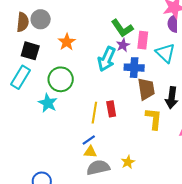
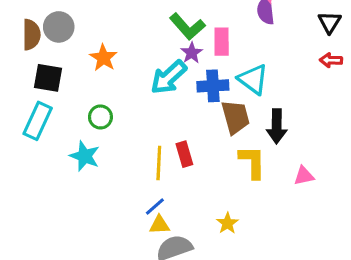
cyan triangle: (165, 53) -> (253, 79), moved
cyan arrow: (107, 59) -> (169, 77), turned 30
green circle: (61, 79) -> (100, 117), size x0.6
yellow star: (128, 162) -> (227, 223), moved

